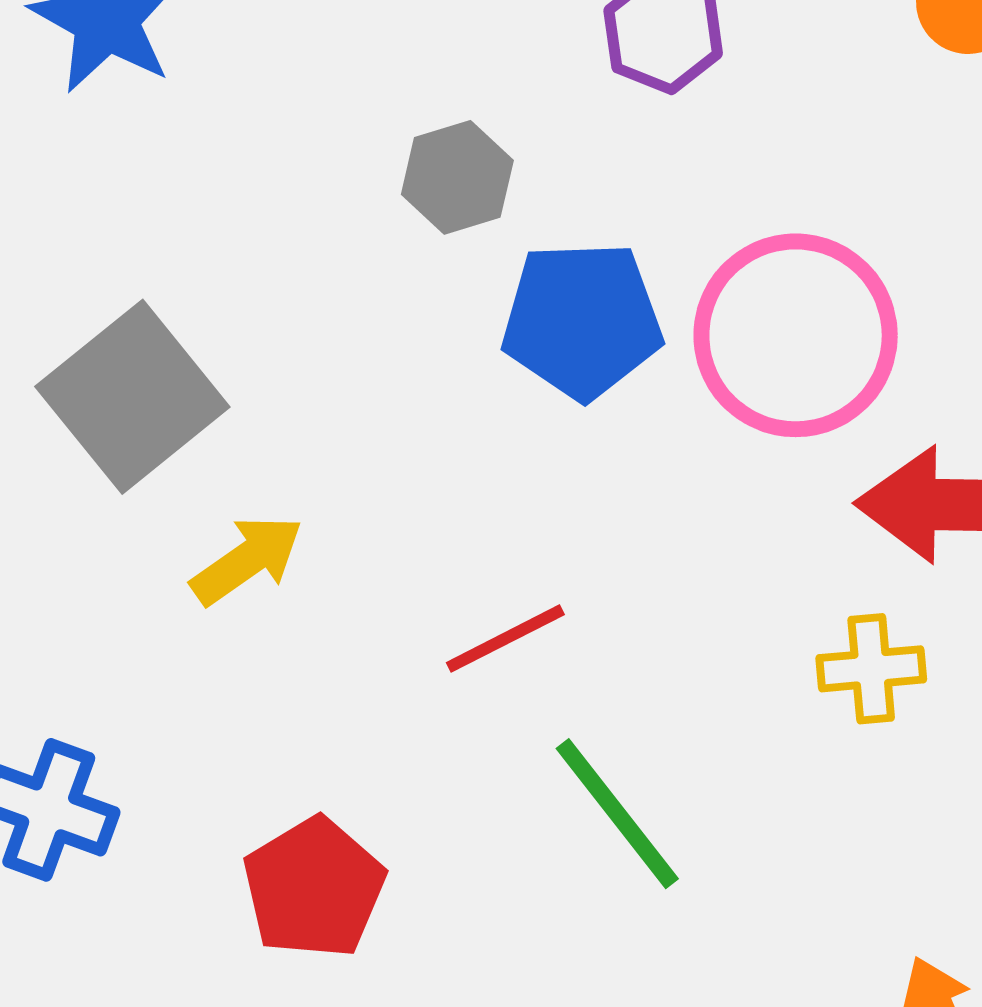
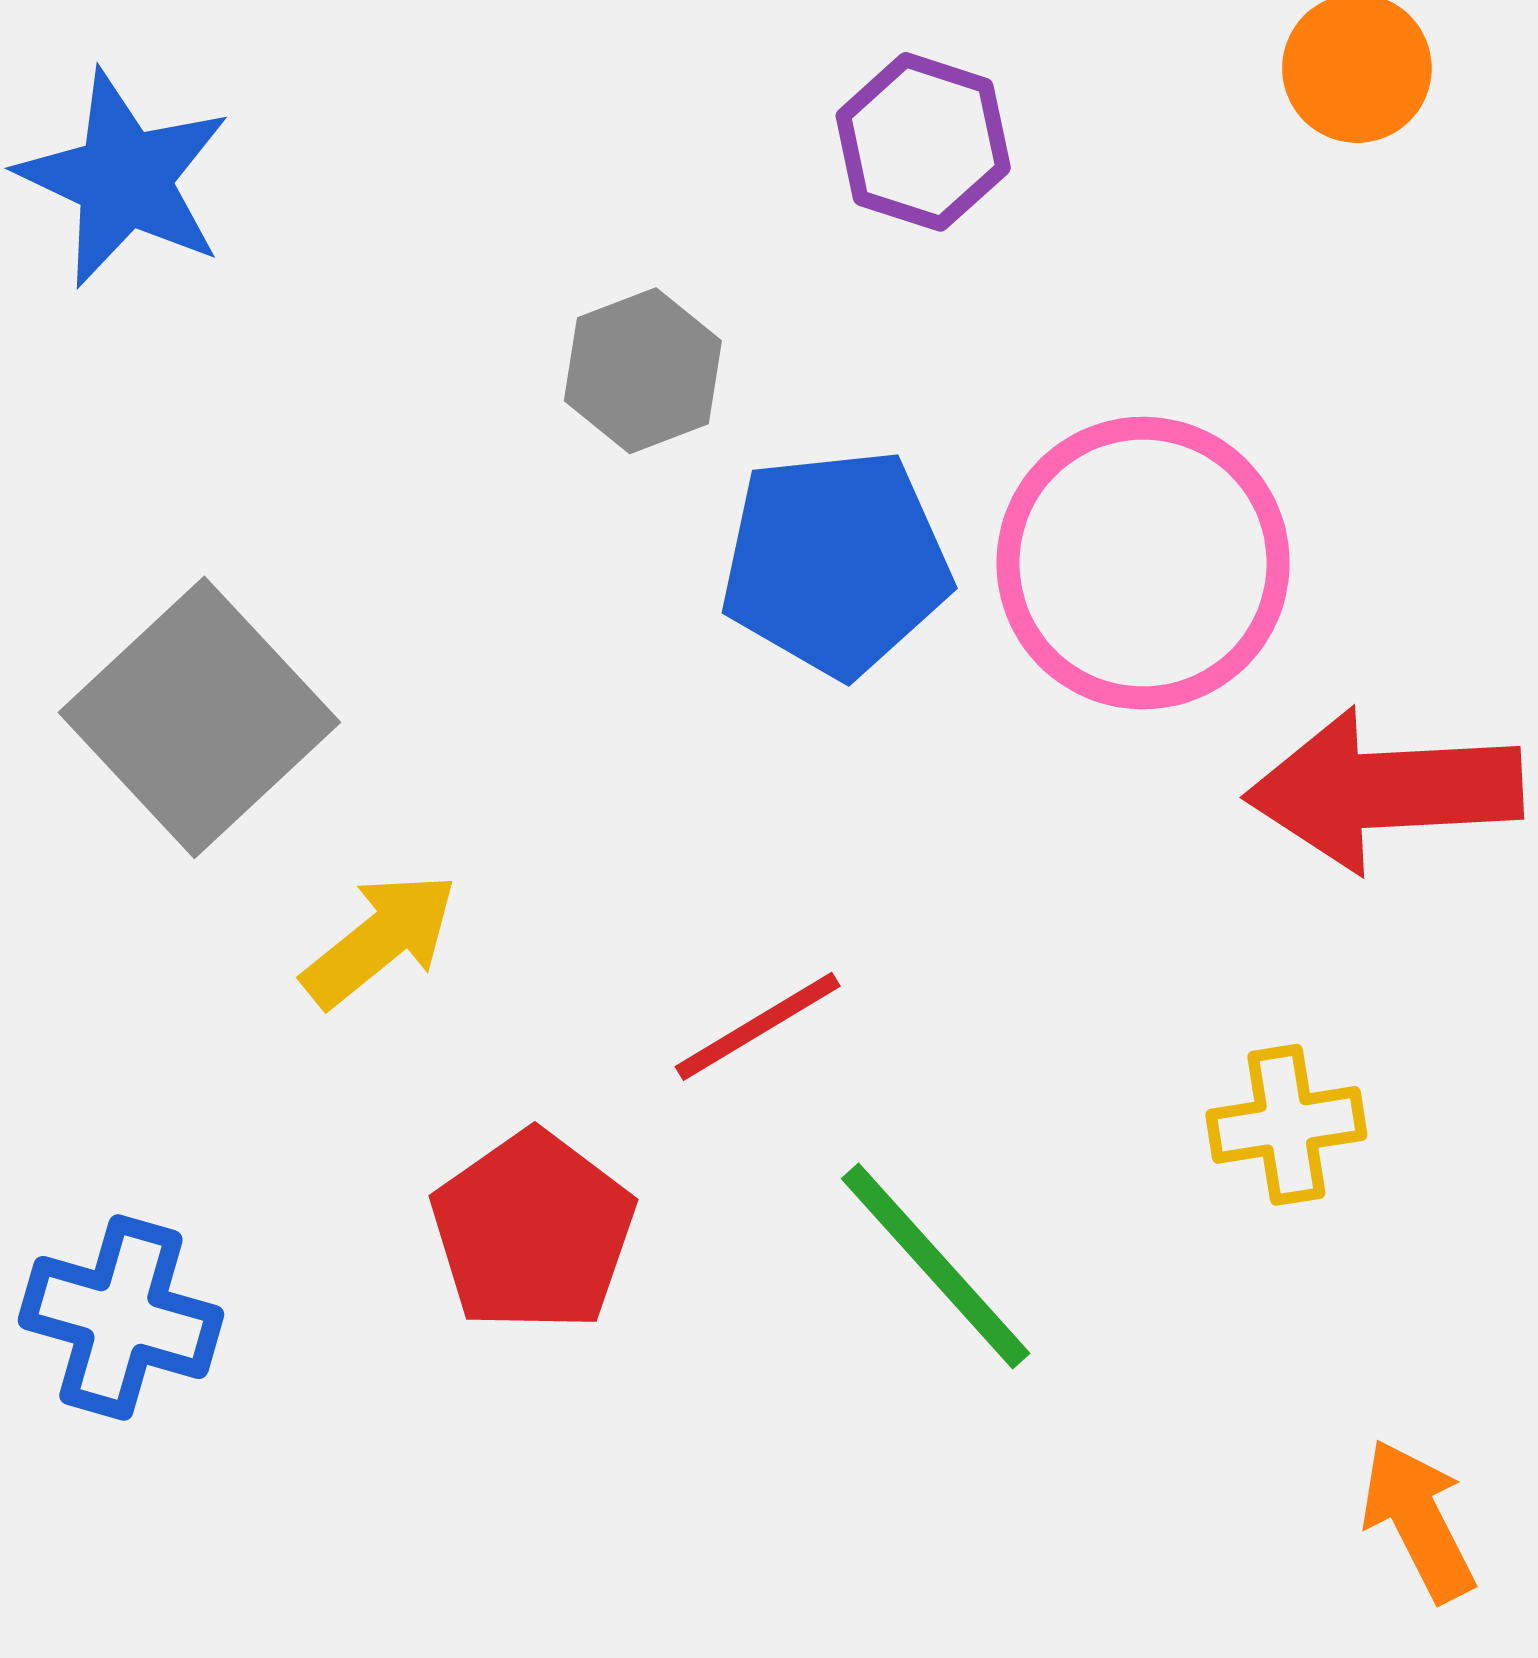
yellow cross: (871, 669) -> (1286, 1125), moved
red pentagon: (314, 888) -> (533, 1231), moved

